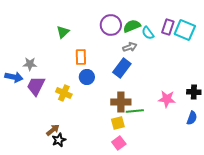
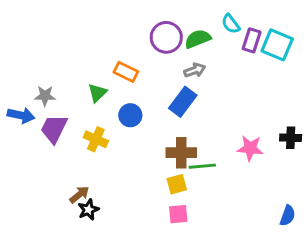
green triangle: (63, 32) -> (97, 93), moved
cyan semicircle: (148, 33) -> (231, 24), moved
orange rectangle: (81, 57) -> (126, 72), moved, turned -63
blue semicircle: (192, 118) -> (288, 216), moved
pink square: (119, 143) -> (178, 214), turned 32

